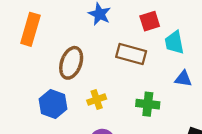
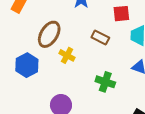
brown rectangle: (131, 54) -> (100, 37), size x0.7
yellow cross: (97, 100) -> (67, 55), moved, turned 35

